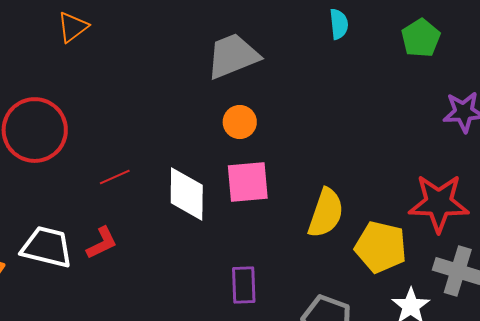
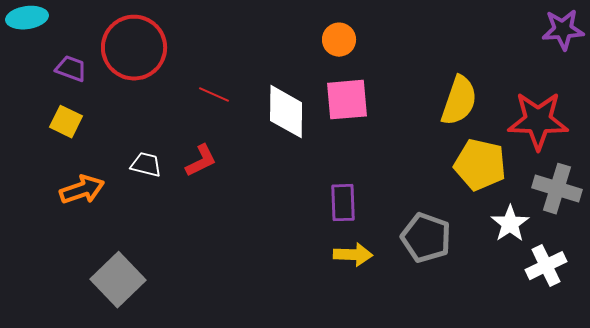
red line: (115, 177) -> (214, 95), turned 48
yellow semicircle: (326, 213) -> (459, 101), moved
white trapezoid: (47, 247) -> (146, 165), size x0.6

